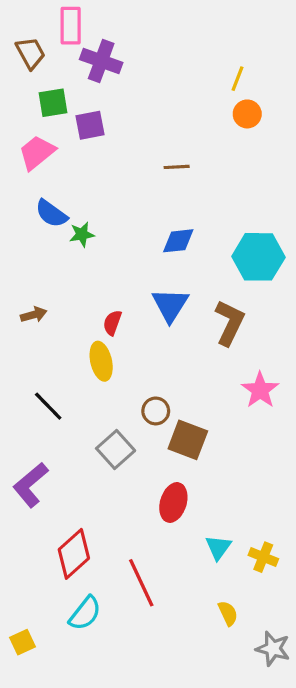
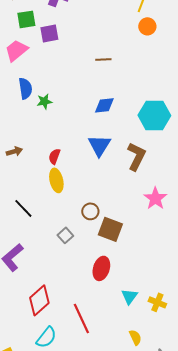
blue semicircle: (51, 214) -> (25, 88), turned -135
red semicircle: (112, 323) -> (54, 156), moved
gray square: (116, 450) -> (65, 235), size x0.7

